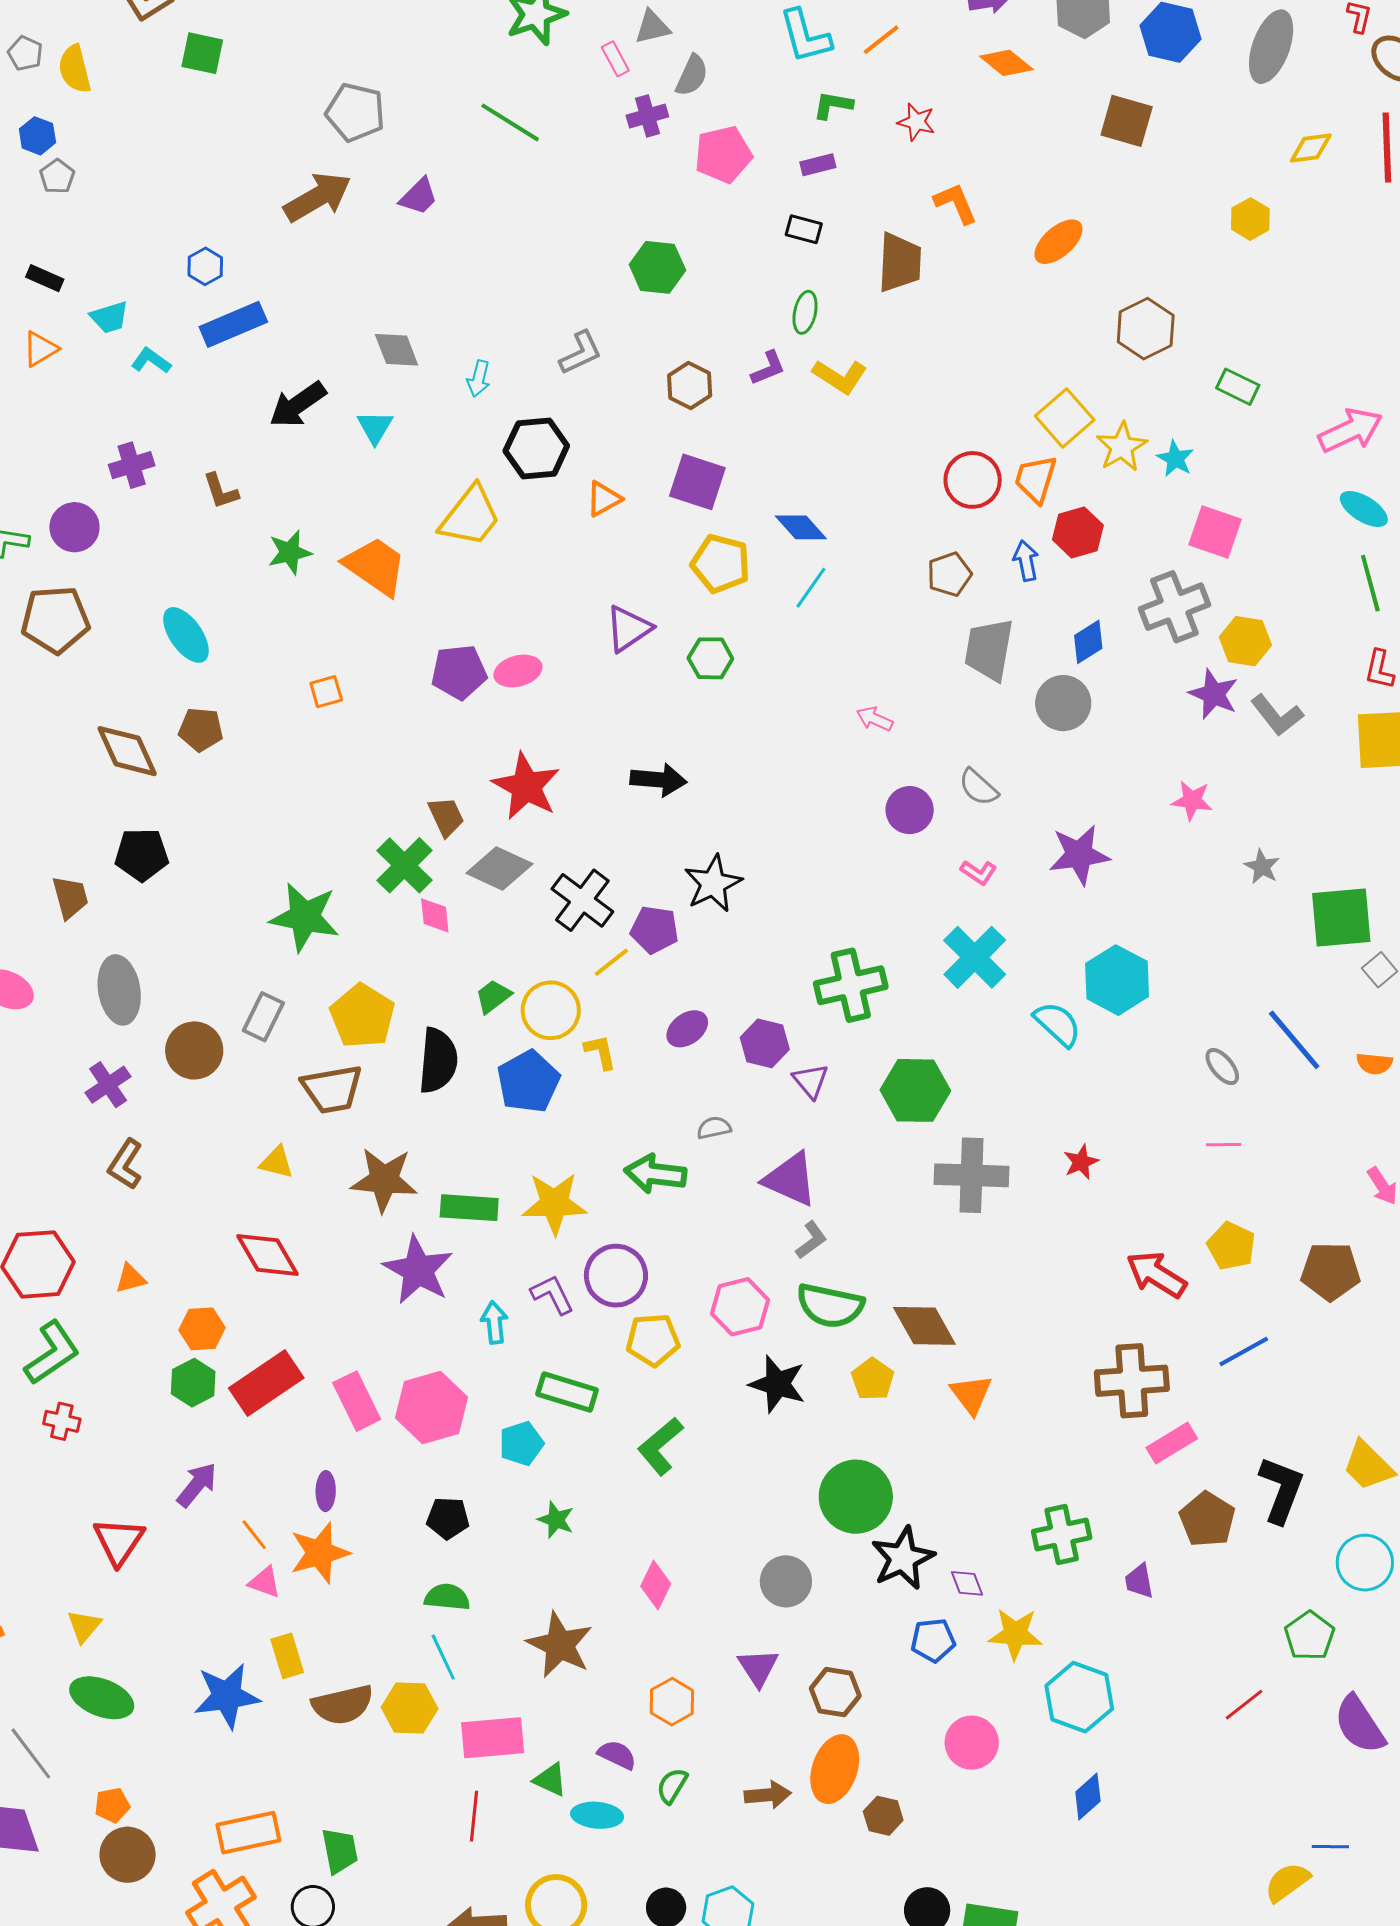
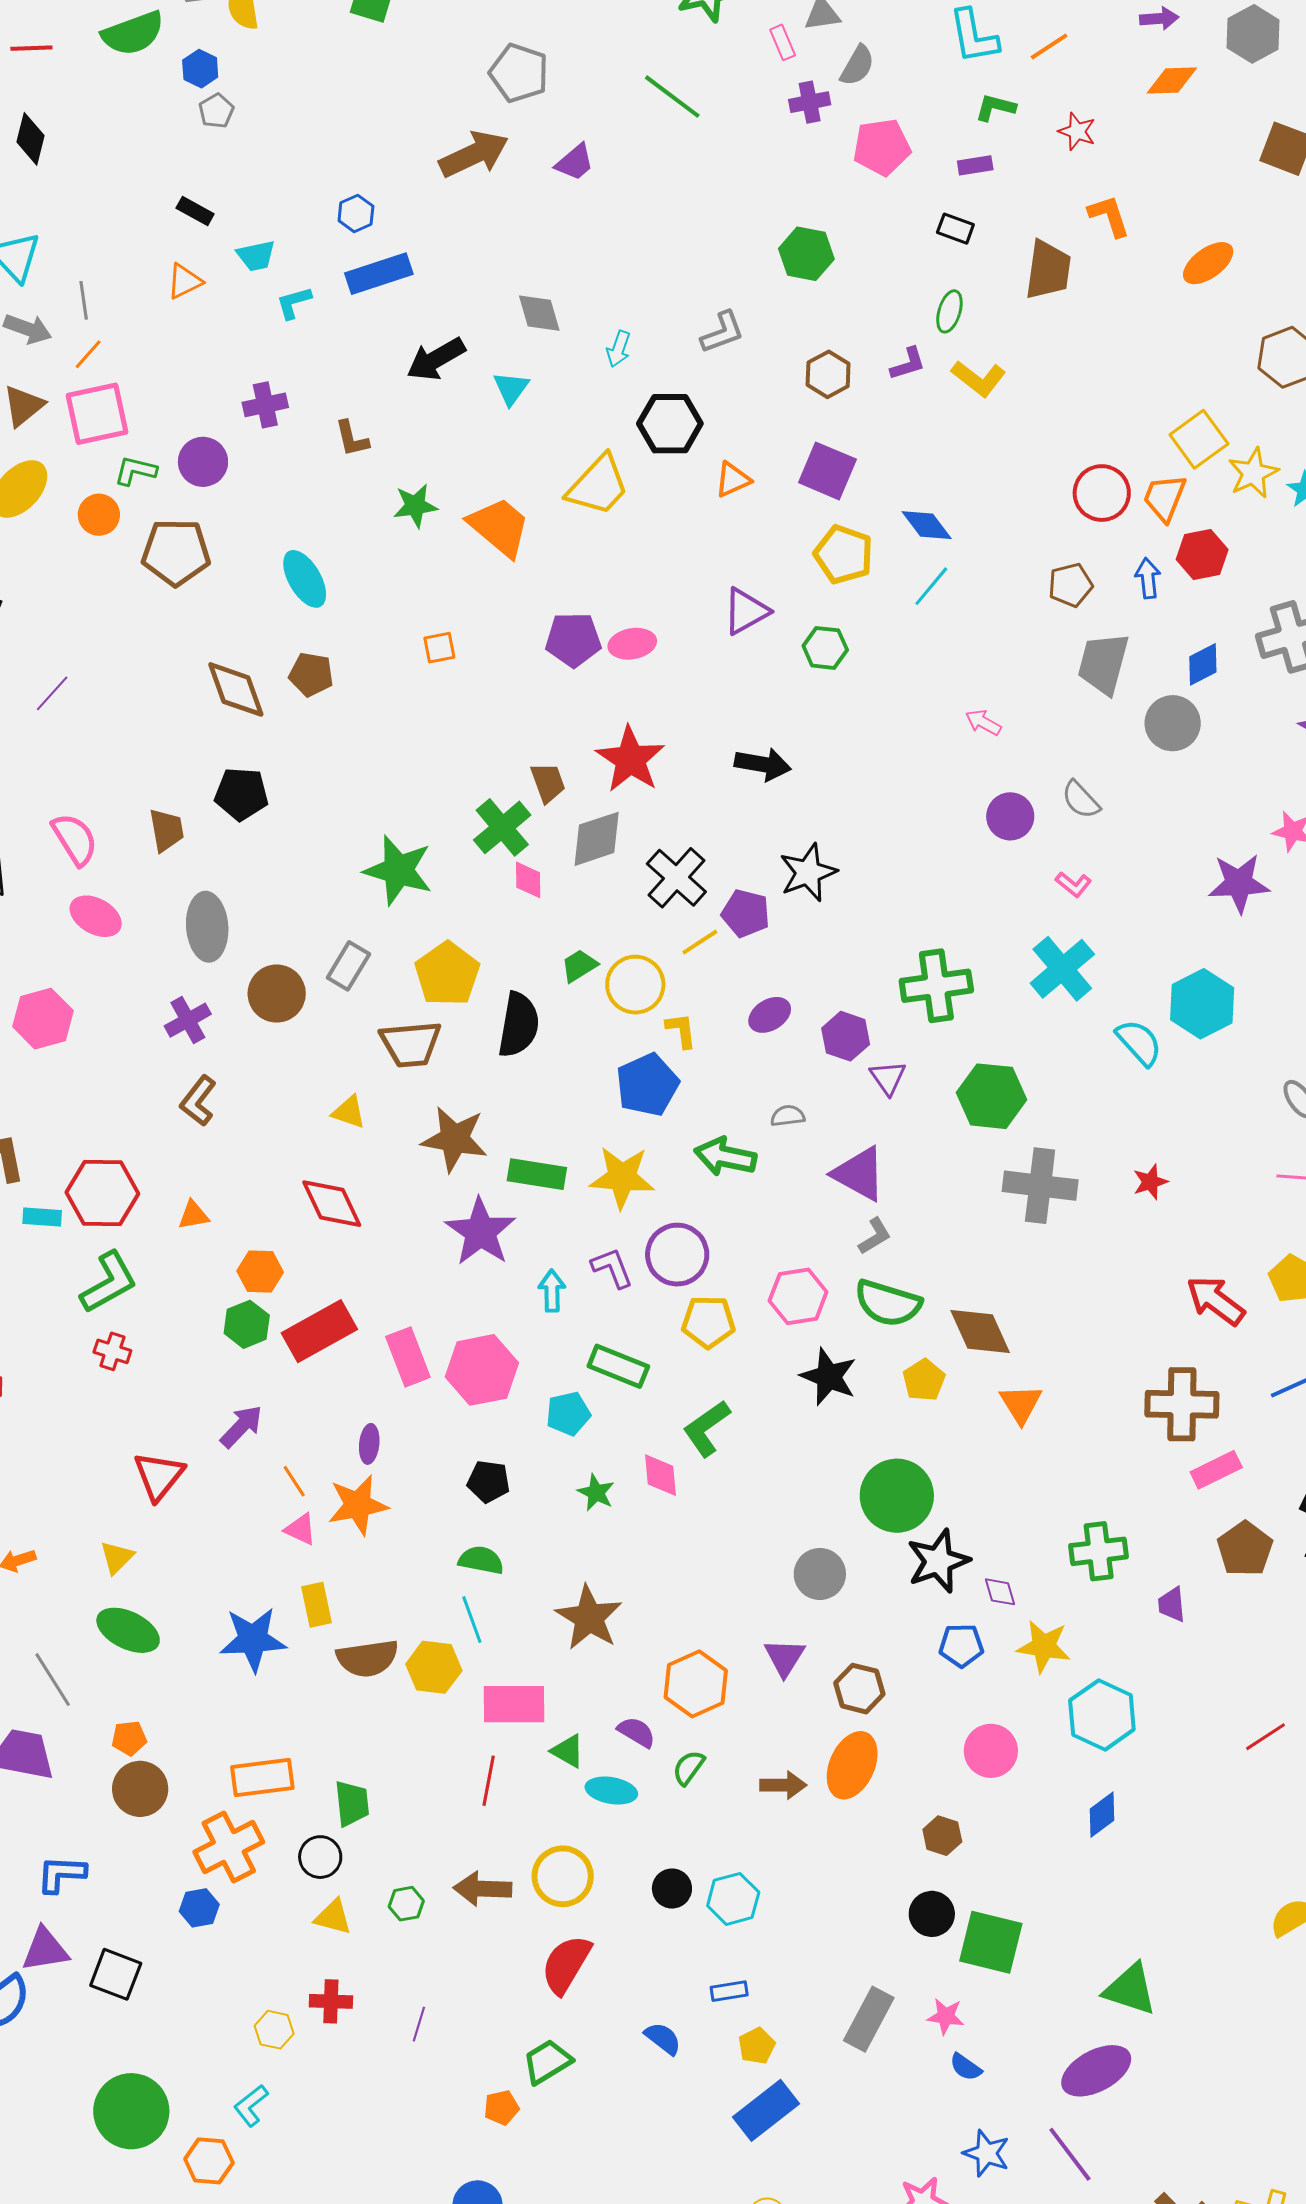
orange diamond: (1006, 63) -> (1172, 80), turned -46
cyan L-shape: (151, 361) -> (294, 303), turned -57
purple star: (1079, 855) -> (1239, 883), moved
gray diamond: (499, 868) -> (597, 839), turned -48
blue pentagon: (528, 1082) -> (647, 1085), moved
pink diamond: (656, 1585) -> (661, 1475), moved, turned -36
orange hexagon: (672, 1702) -> (696, 1684), size x1.4
brown hexagon: (883, 1816) -> (942, 1836), moved

